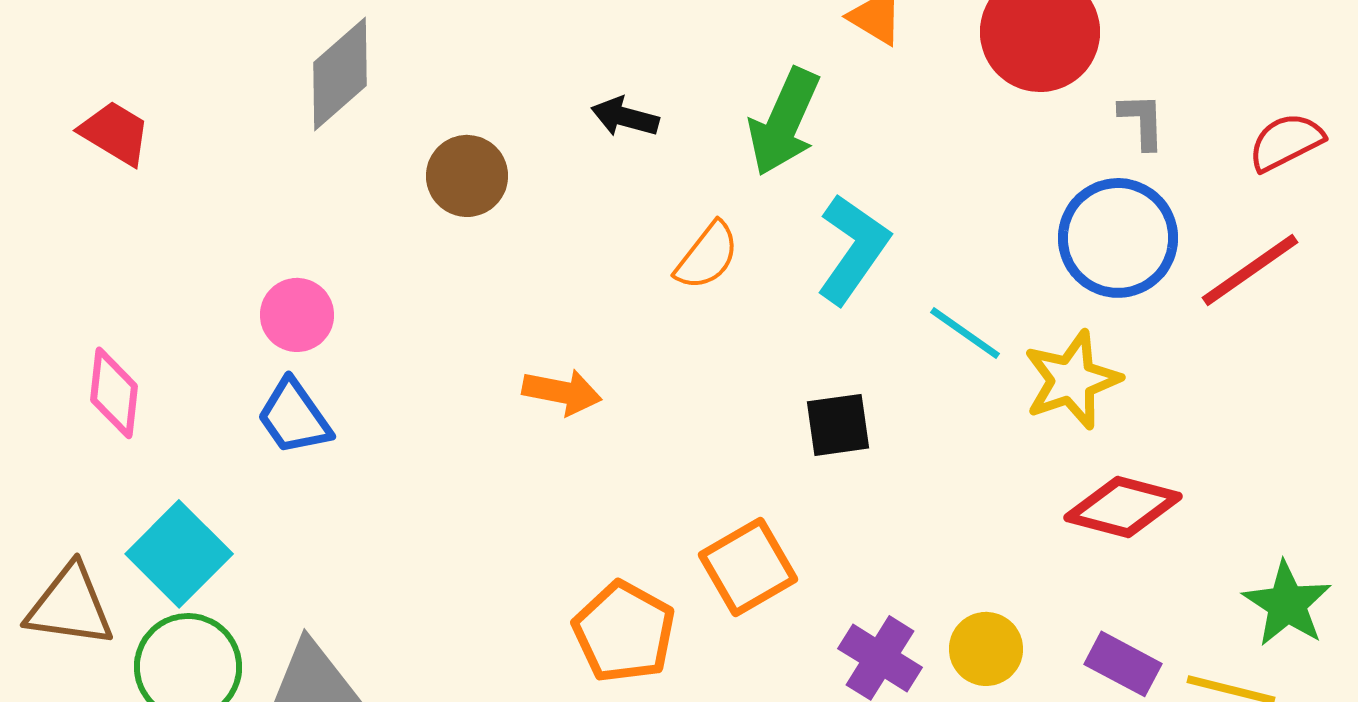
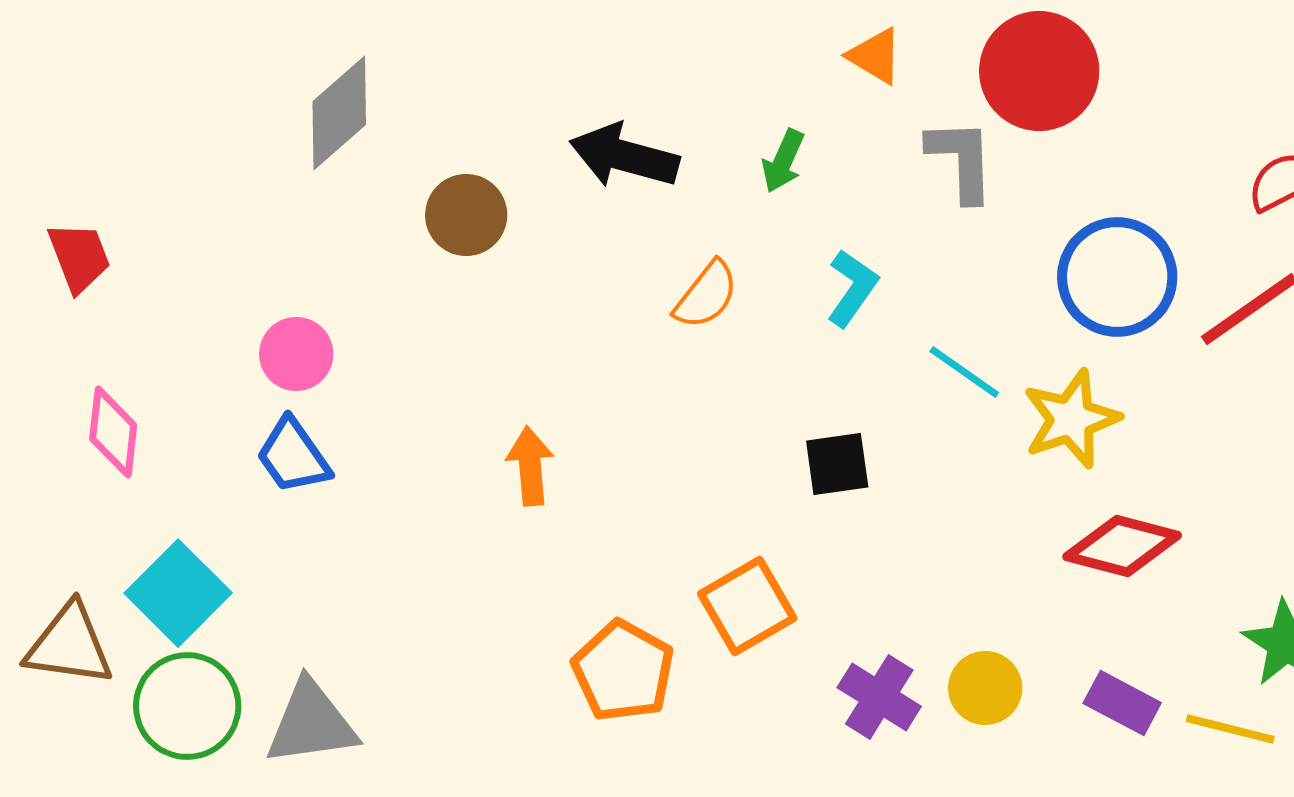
black arrow: (625, 117) -> (624, 156), size x1.6
gray L-shape: (1142, 121) -> (961, 160), moved, size x1.5
green arrow: (784, 122) -> (783, 161), size x0.6
red trapezoid: (115, 133) -> (79, 257), moved, turned 38
cyan L-shape: (853, 249) -> (852, 288), size x0.7
orange arrow: (562, 392) -> (530, 466), moved, turned -106

